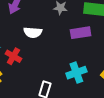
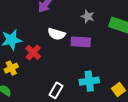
purple rectangle: (81, 33) -> (81, 42), moved

